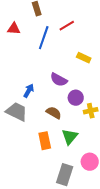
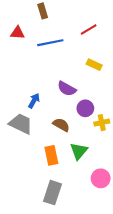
red line: (67, 26) -> (89, 30), moved
blue line: (44, 38) -> (50, 43), turned 60
gray rectangle: (65, 175) -> (53, 193), moved

